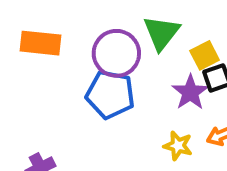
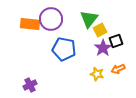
purple circle: (116, 53) -> (51, 19), moved
yellow square: (205, 55) -> (100, 30), moved

